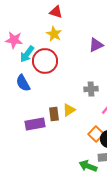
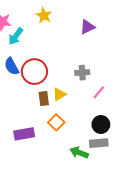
red circle: (45, 61) -> (34, 72), moved
purple rectangle: (35, 124) -> (24, 134), moved
orange square: (96, 134) -> (56, 122), moved

